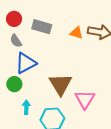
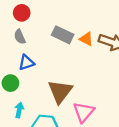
gray rectangle: (42, 27) -> (63, 35), moved
blue triangle: (26, 63) -> (26, 62), size x0.7

